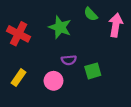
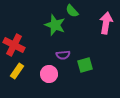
green semicircle: (91, 14) -> (72, 11), moved
red cross: (19, 34) -> (14, 45), moved

